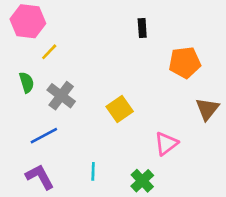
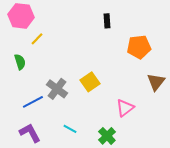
gray cross: (61, 96) -> (57, 89), moved
cyan line: (93, 171) -> (70, 129), turned -64

